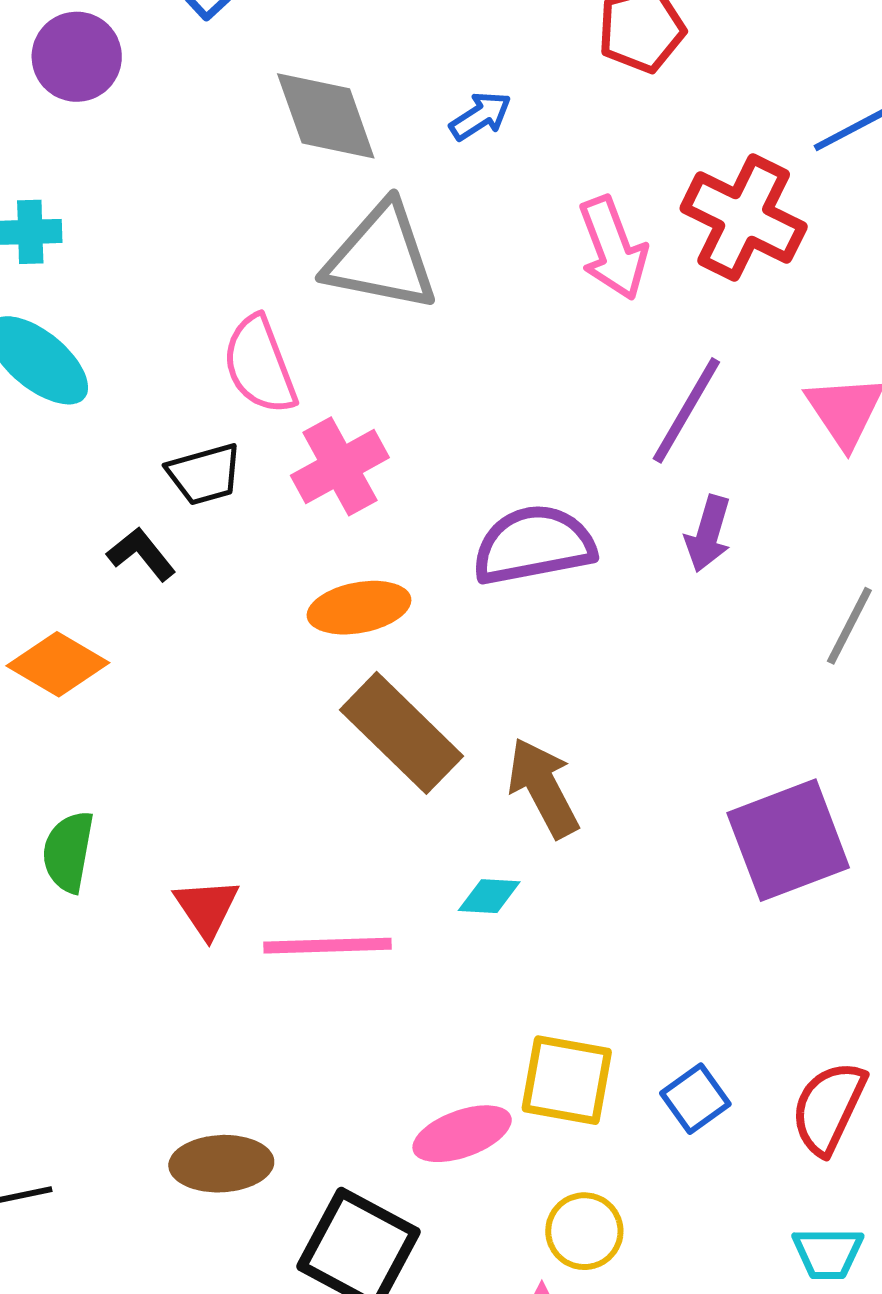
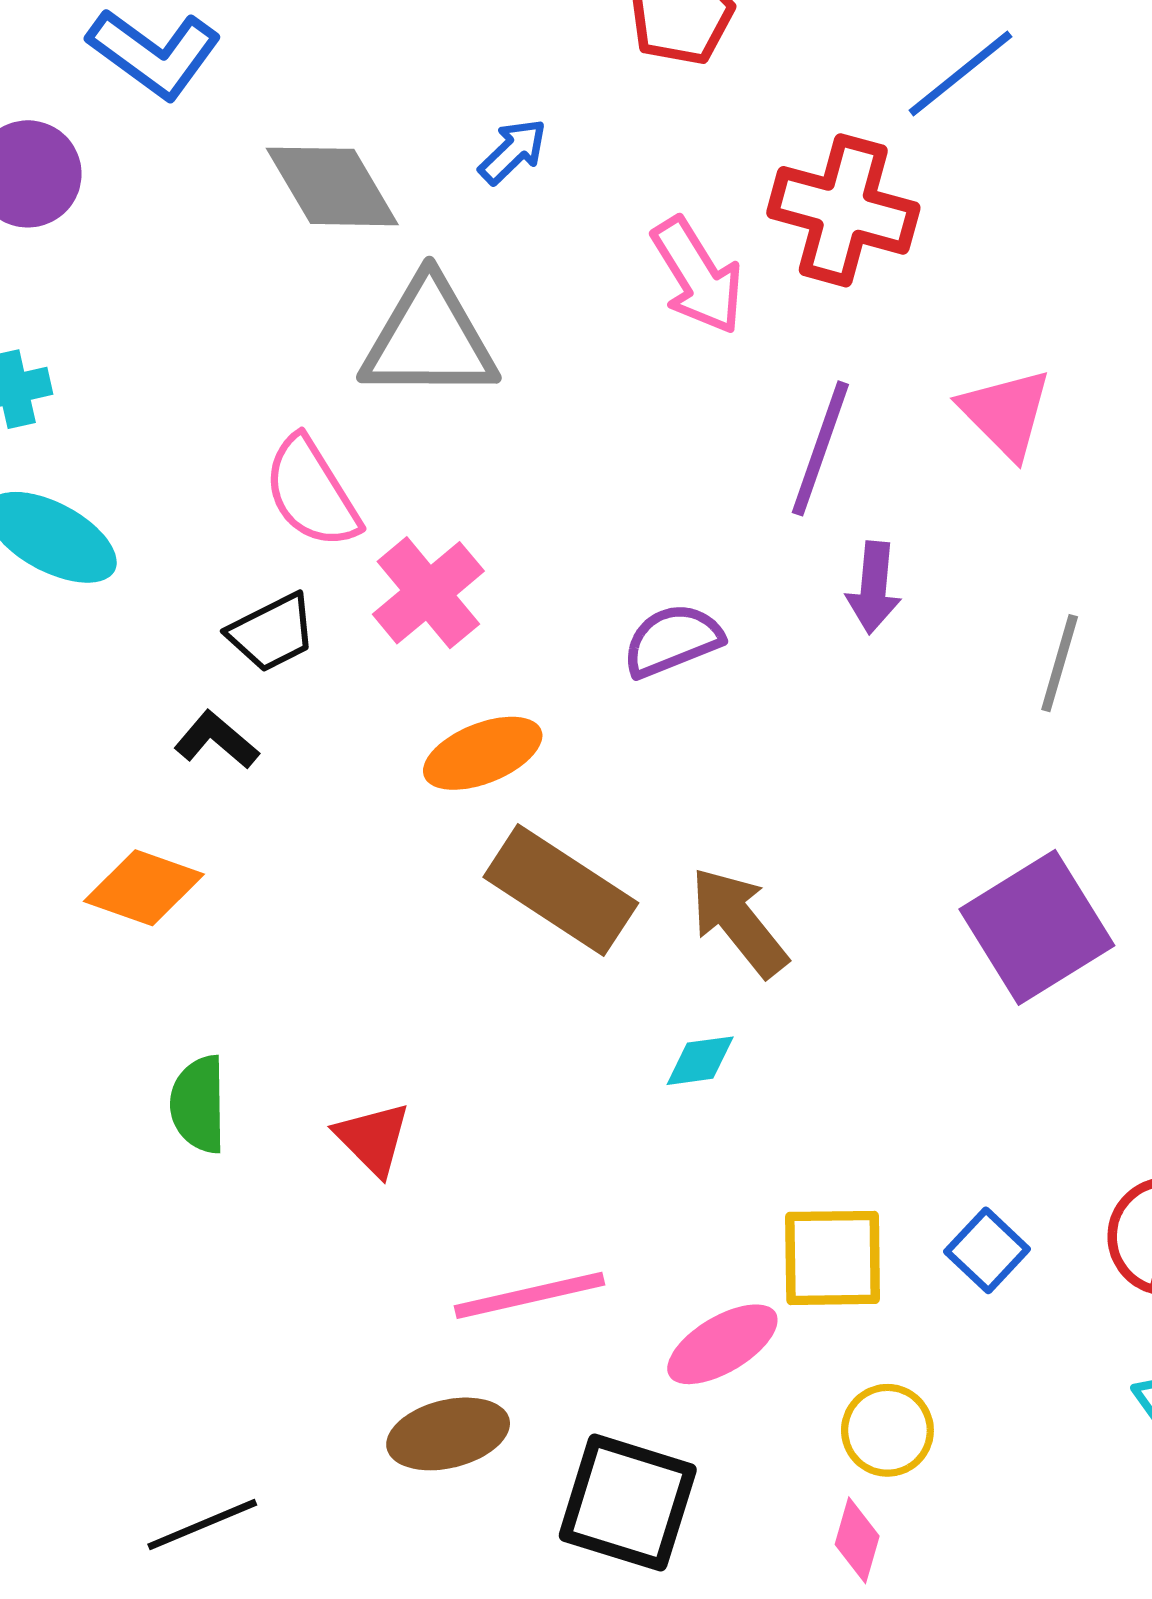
purple semicircle: (534, 545) -> (673, 640), size x0.7
pink line: (327, 946) -> (529, 1295), moved

